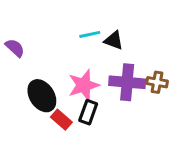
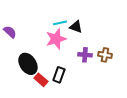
purple cross: (127, 82) -> (85, 55), size x0.6
pink star: (84, 85) -> (56, 39), moved

